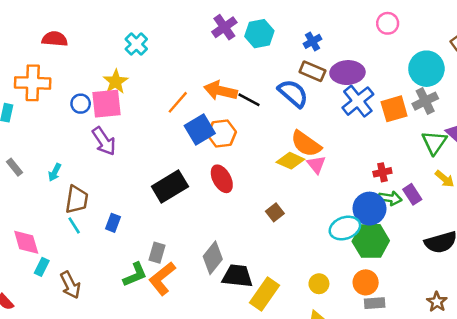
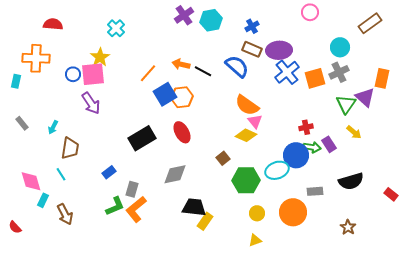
cyan circle: (426, 69) -> (340, 47), size x0.7
orange arrow: (220, 91) -> (181, 64), size x0.7
yellow diamond: (290, 161) -> (246, 135), moved
blue rectangle: (113, 223) -> (109, 172), moved, turned 32
cyan line: (74, 225) -> (61, 174), moved
green hexagon: (371, 241) -> (246, 180), moved
gray diamond: (213, 258) -> (175, 174), moved, turned 40
orange circle: (366, 282) -> (293, 212), size x1.4
yellow rectangle: (265, 294) -> (205, 221), moved, size x0.7
gray rectangle: (375, 303) -> (315, 191), moved

